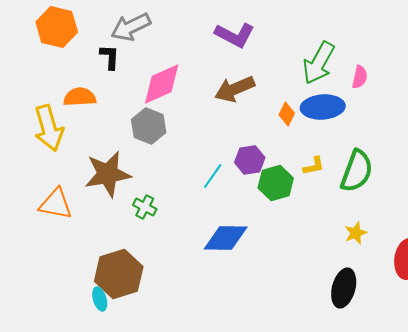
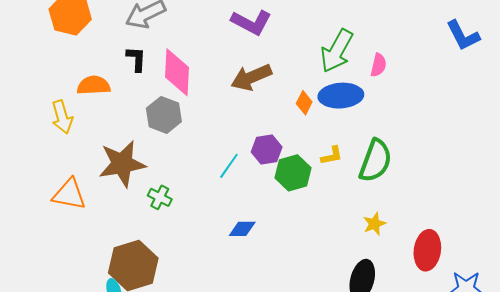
black L-shape: (110, 57) -> (136, 59), moved
pink diamond: (162, 84) -> (177, 72), turned -63
yellow arrow: (49, 128) -> (62, 117), size x0.7
blue diamond: (226, 238) -> (242, 229), size x0.6

